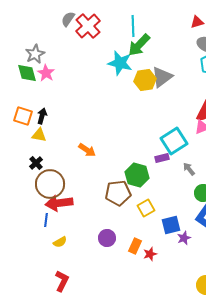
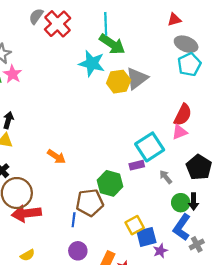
green arrow: (139, 45) -> (112, 44), turned -100
yellow square: (146, 208) -> (135, 225), moved
blue line: (46, 220) -> (74, 220), moved

